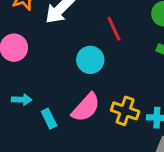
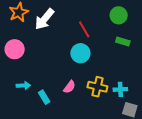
cyan circle: (90, 60) -> (80, 53), moved
pink semicircle: (86, 107) -> (69, 87), size x0.6

